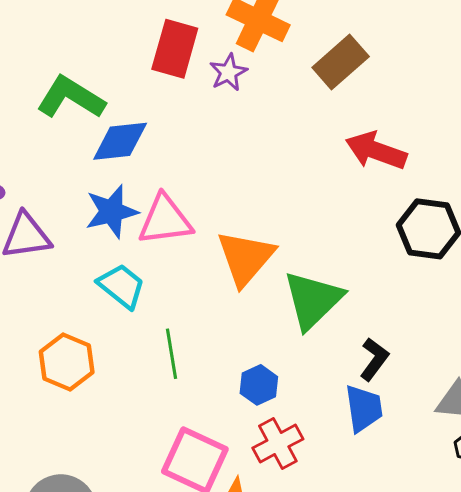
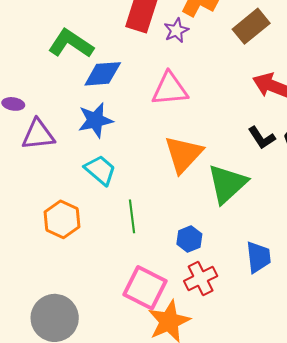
pink triangle: (165, 220) -> (170, 89), moved
black L-shape: (374, 359) -> (262, 138), moved, turned 108

